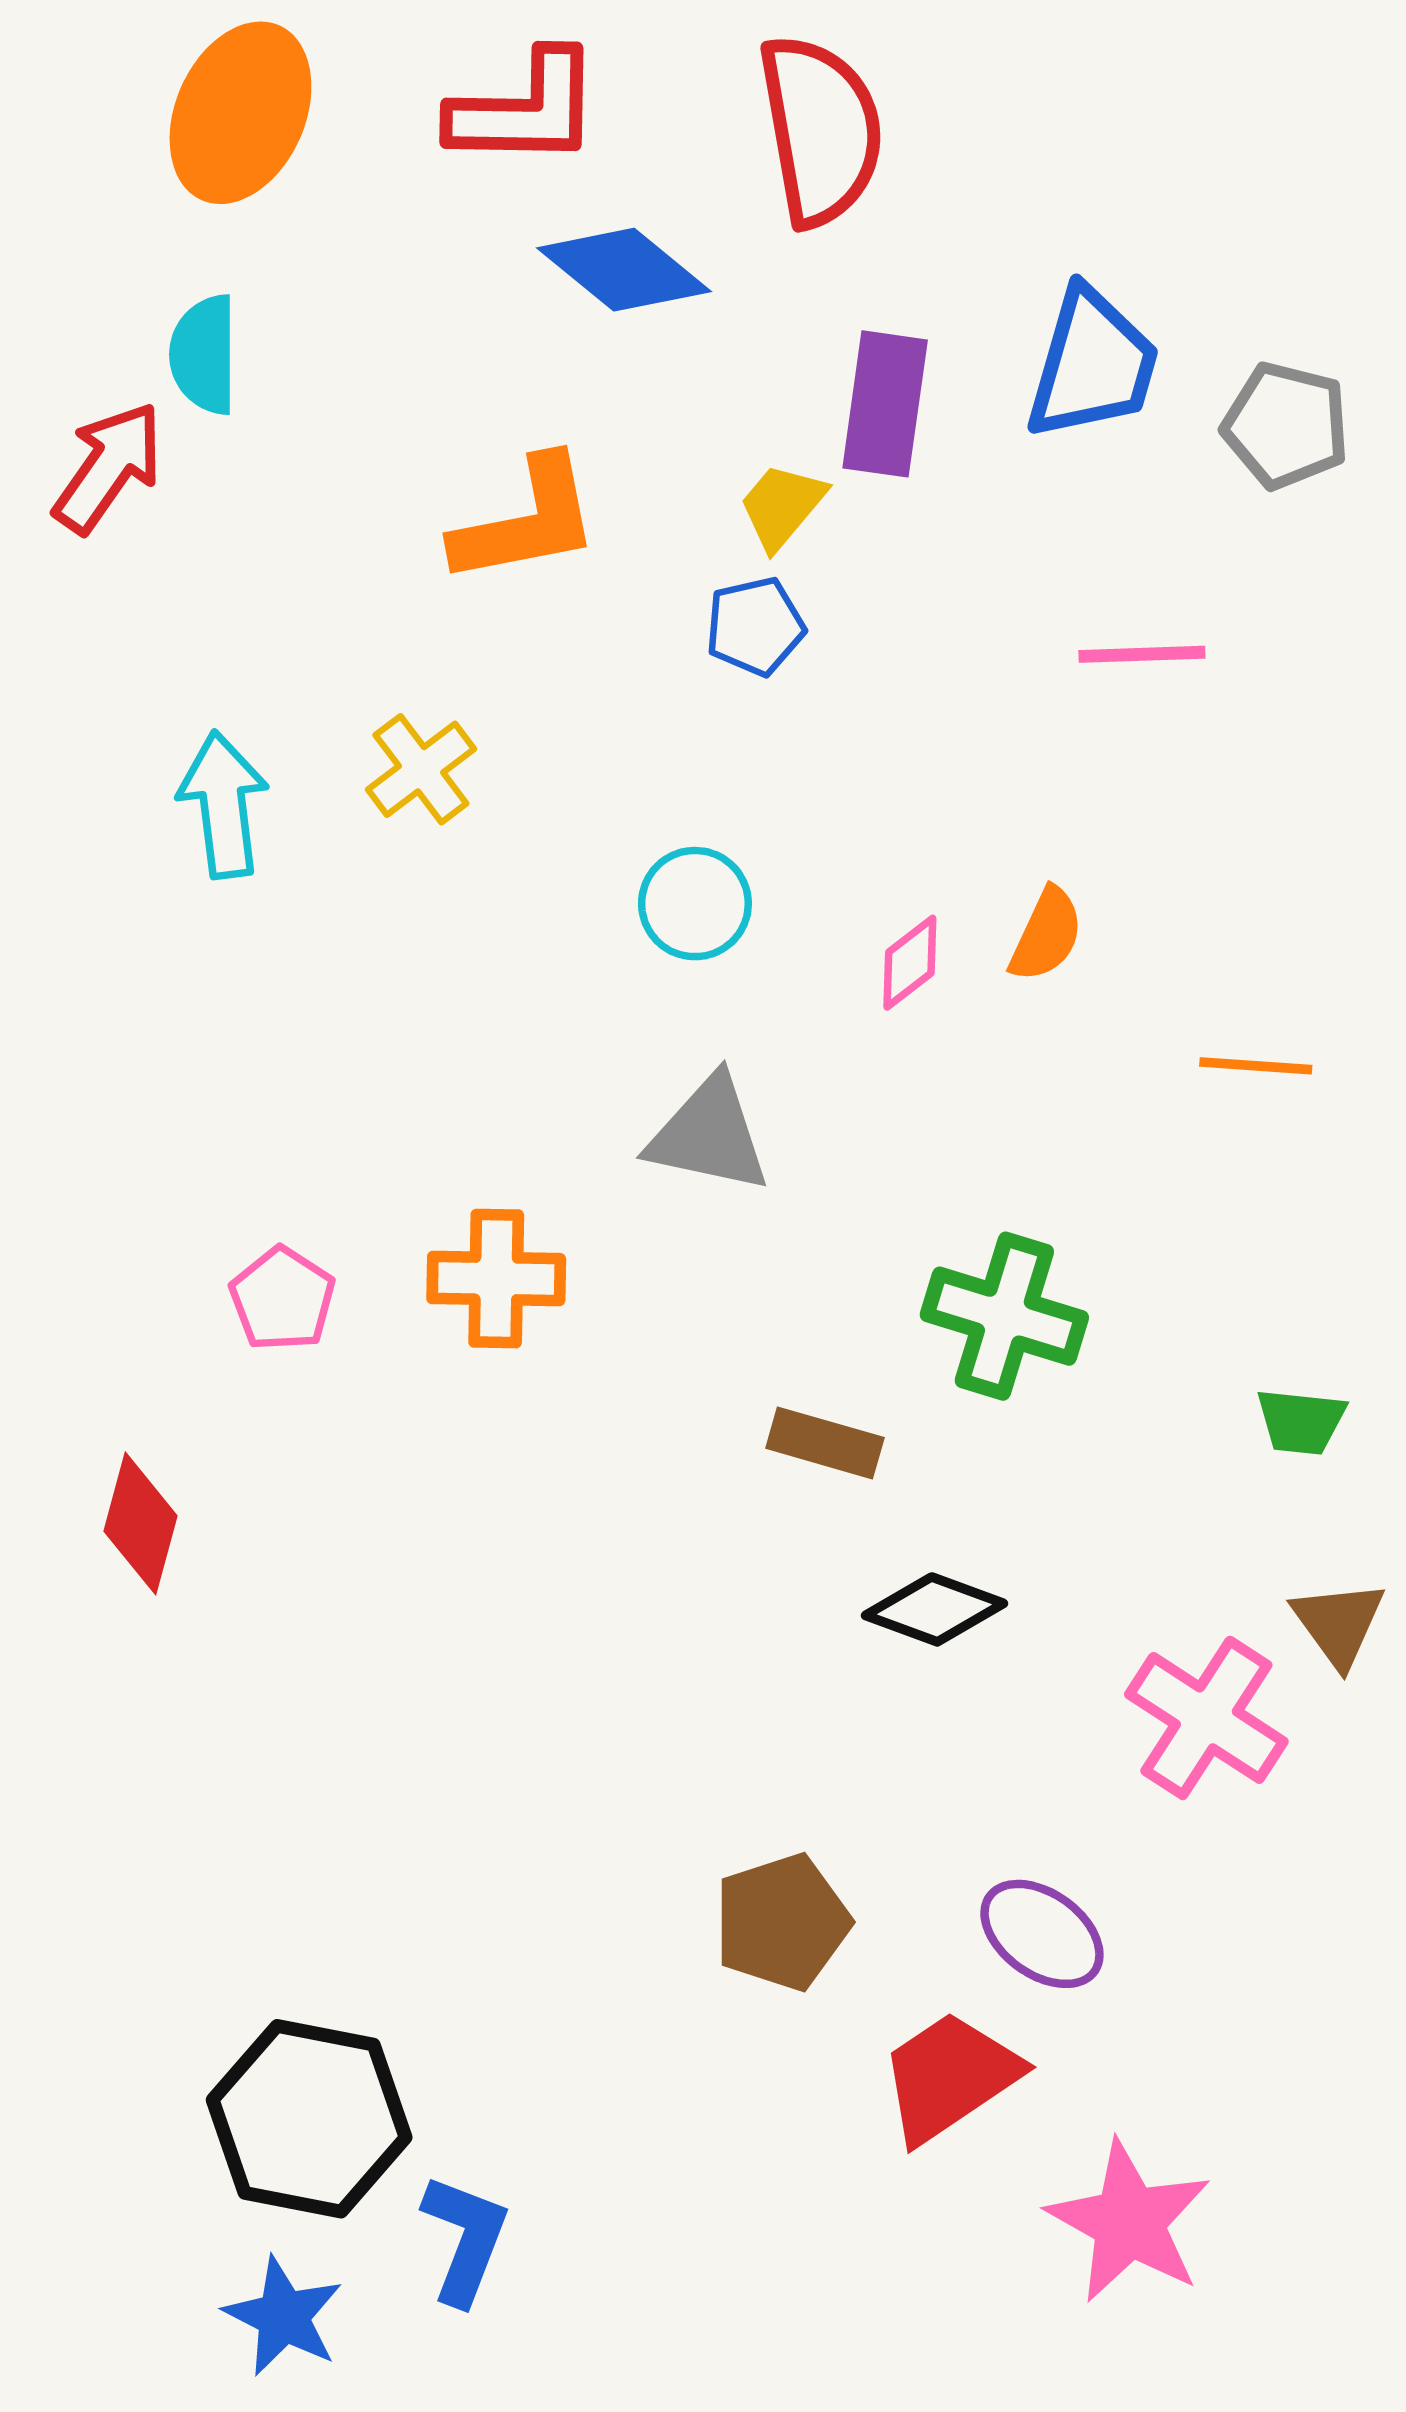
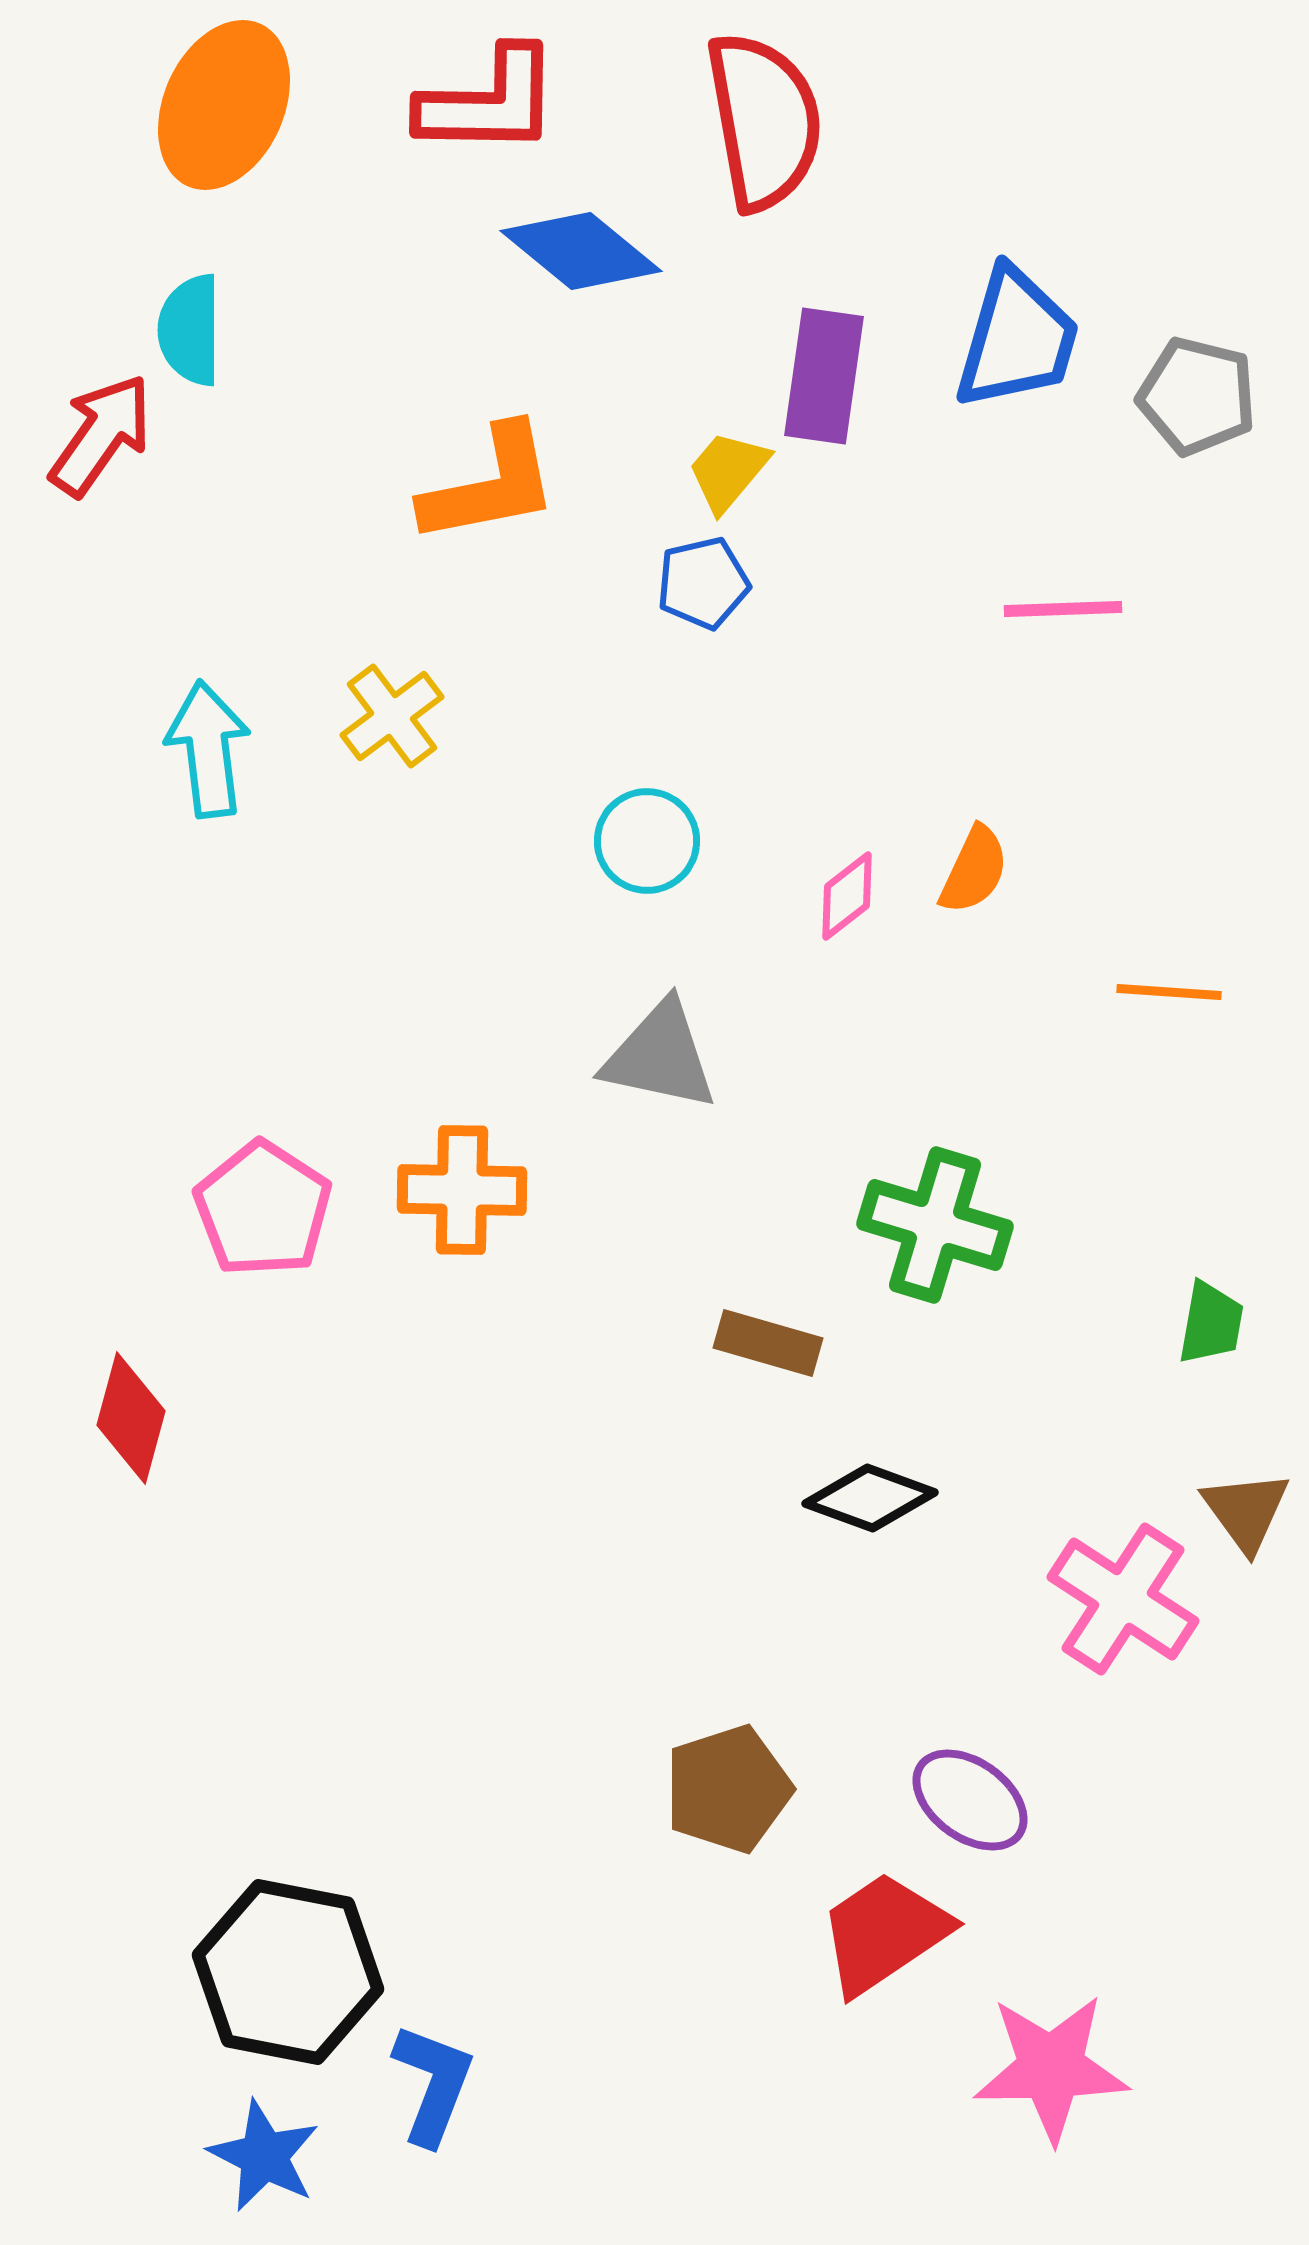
pink pentagon: (282, 1299) -> (263, 1209), size x1.4
green trapezoid: (1301, 1421) -> (1211, 1323), turned -86
pink star: (1129, 2222) -> (1051, 2068), turned -30

